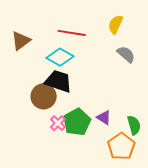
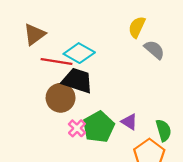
yellow semicircle: (116, 24) -> (137, 27), moved
red line: (72, 33) -> (57, 61), moved

